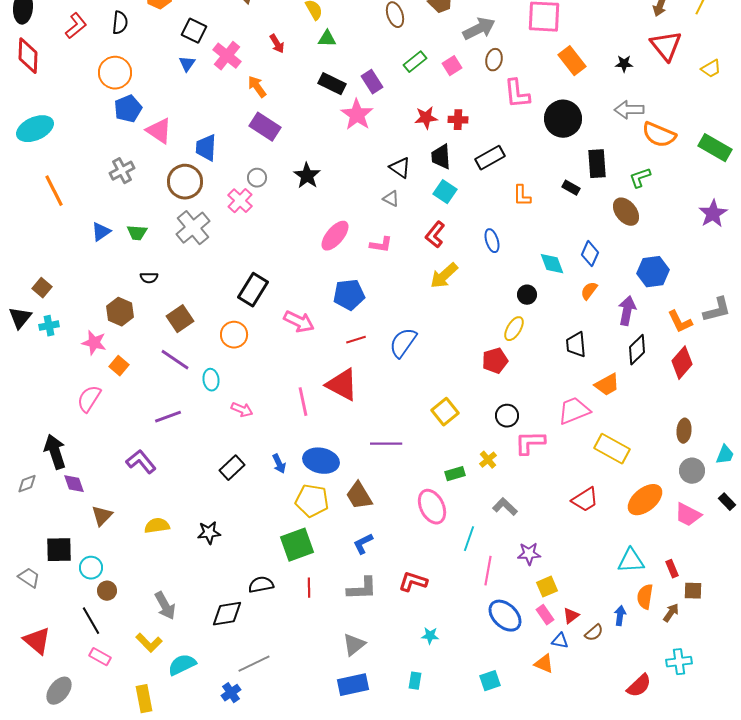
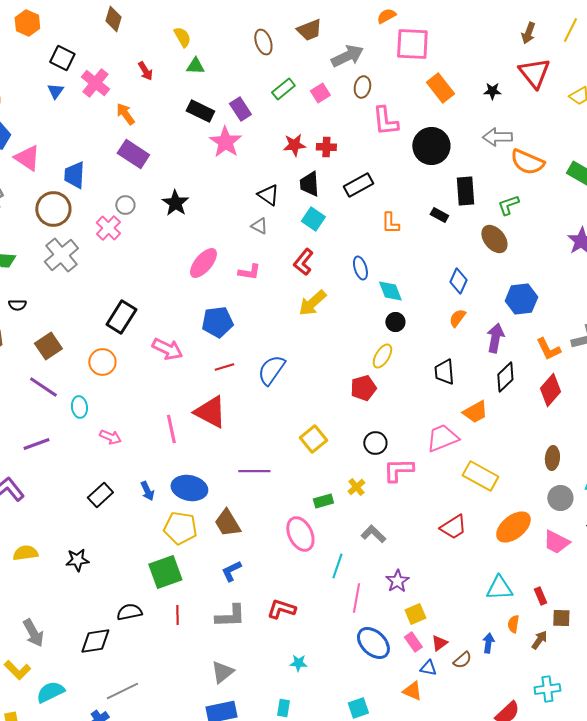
cyan diamond: (552, 264) -> (390, 291), moved
purple star: (529, 554) -> (397, 581), turned -30
orange semicircle: (645, 597) -> (513, 624), size x0.7

